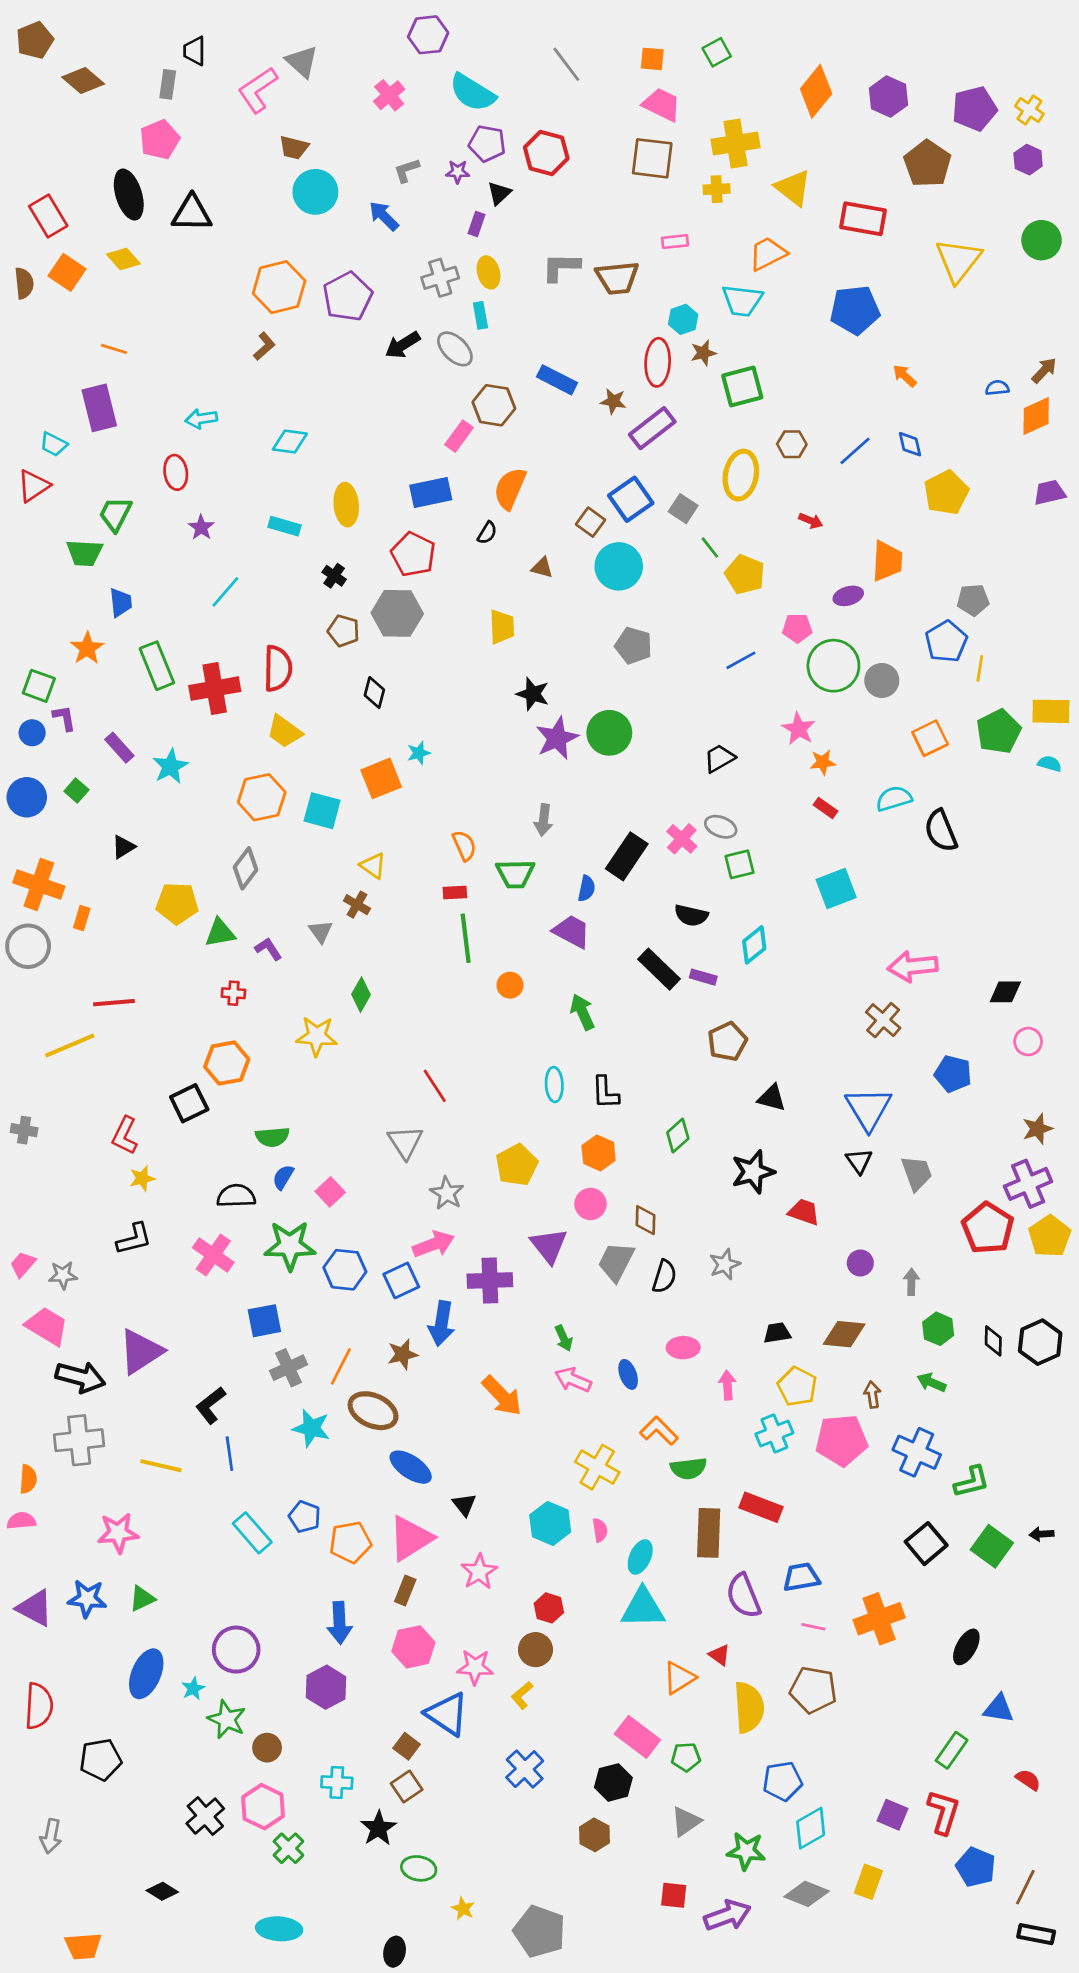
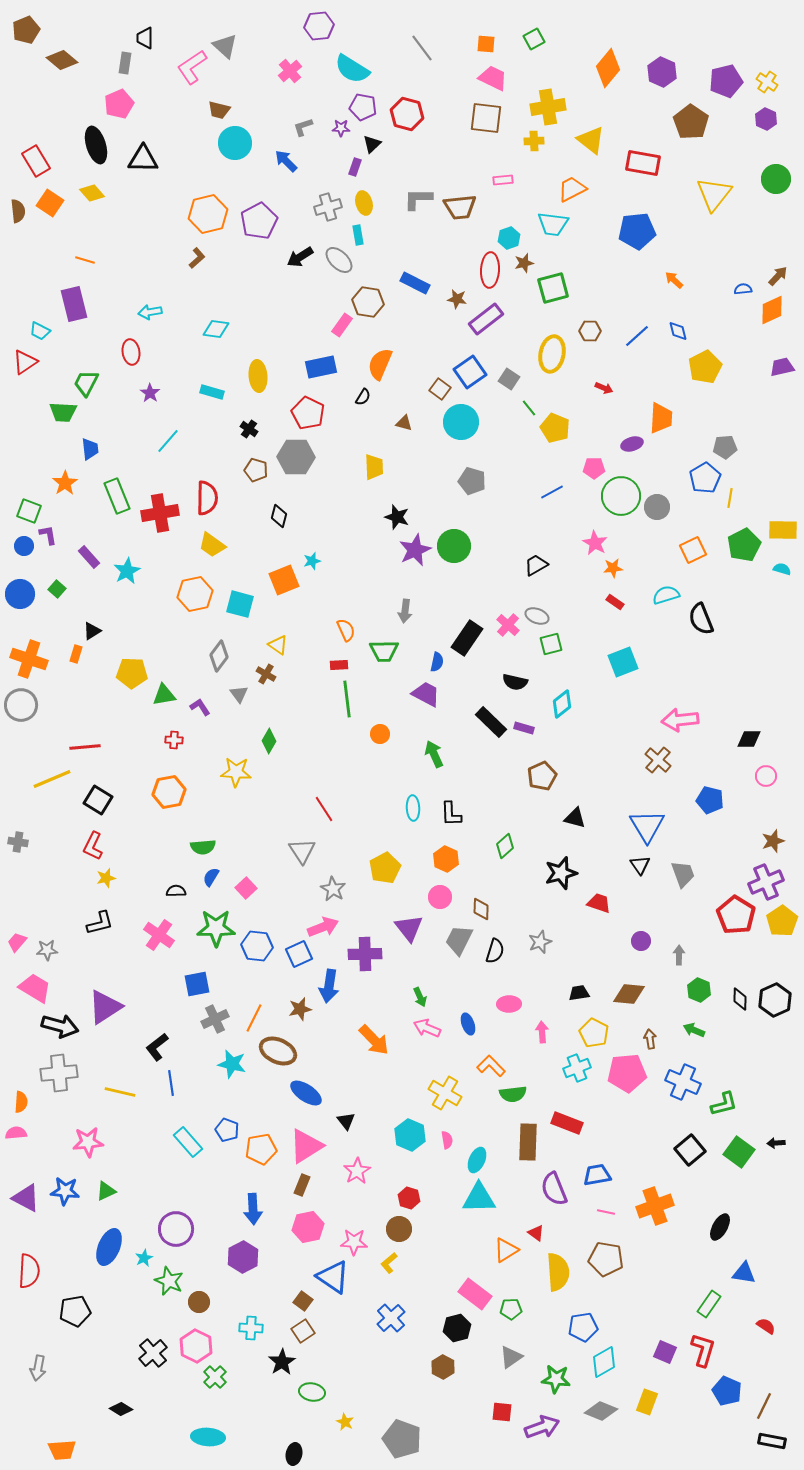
gray diamond: (246, 868) -> (219, 656), moved
orange rectangle: (82, 918) -> (76, 654), moved
black square: (189, 1103) -> (98, 800), moved, turned -32
black semicircle: (236, 1196) -> (176, 891), size x0.7

